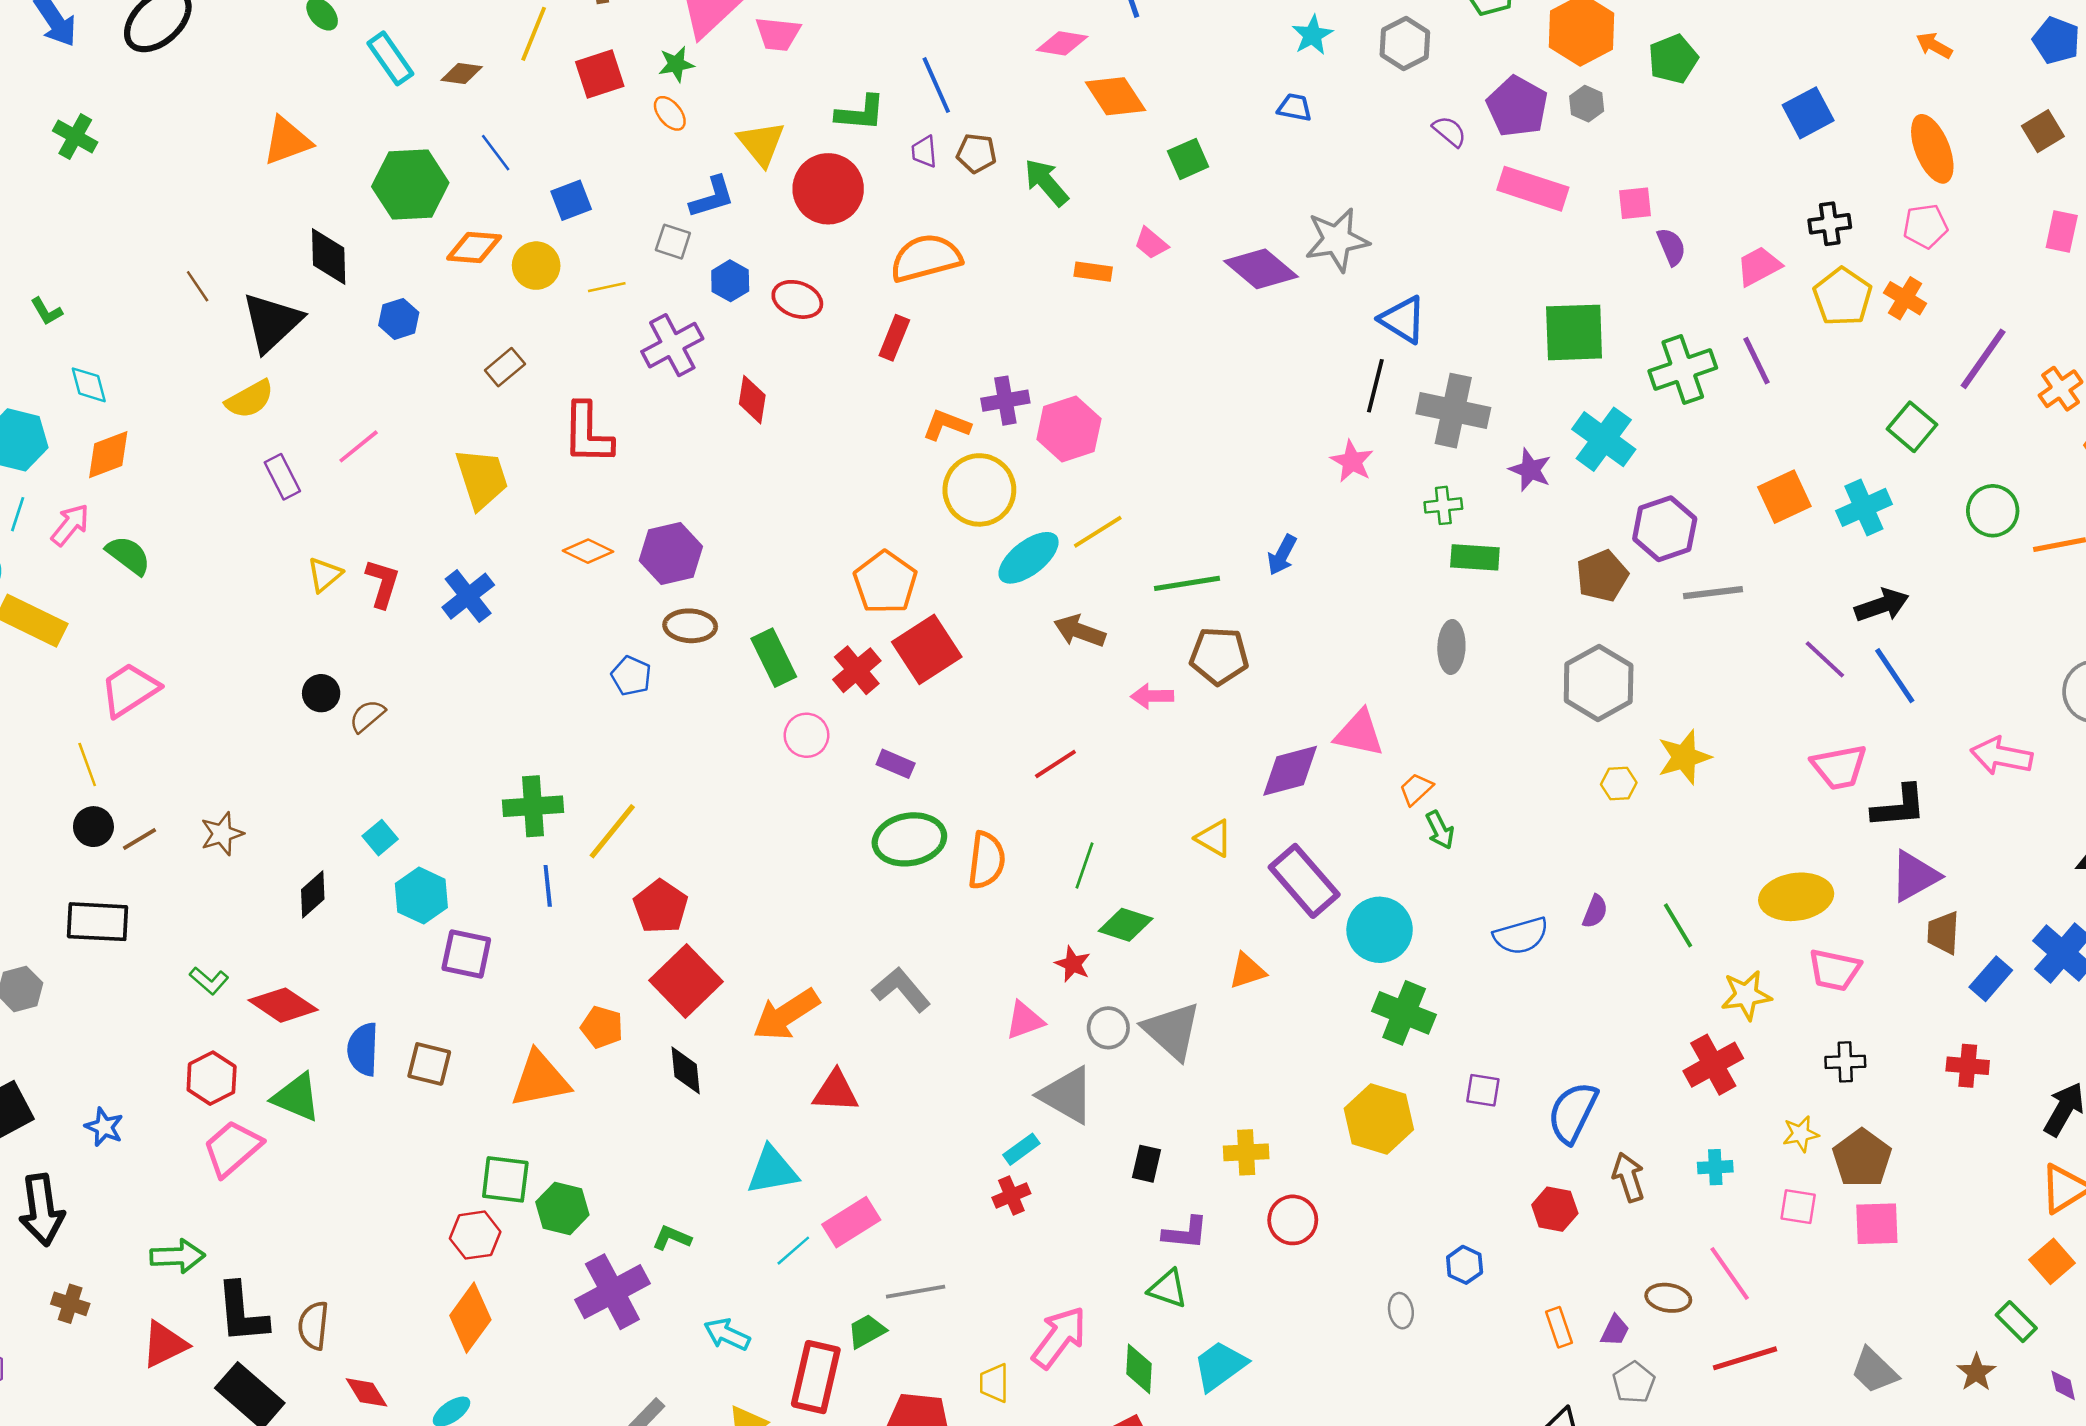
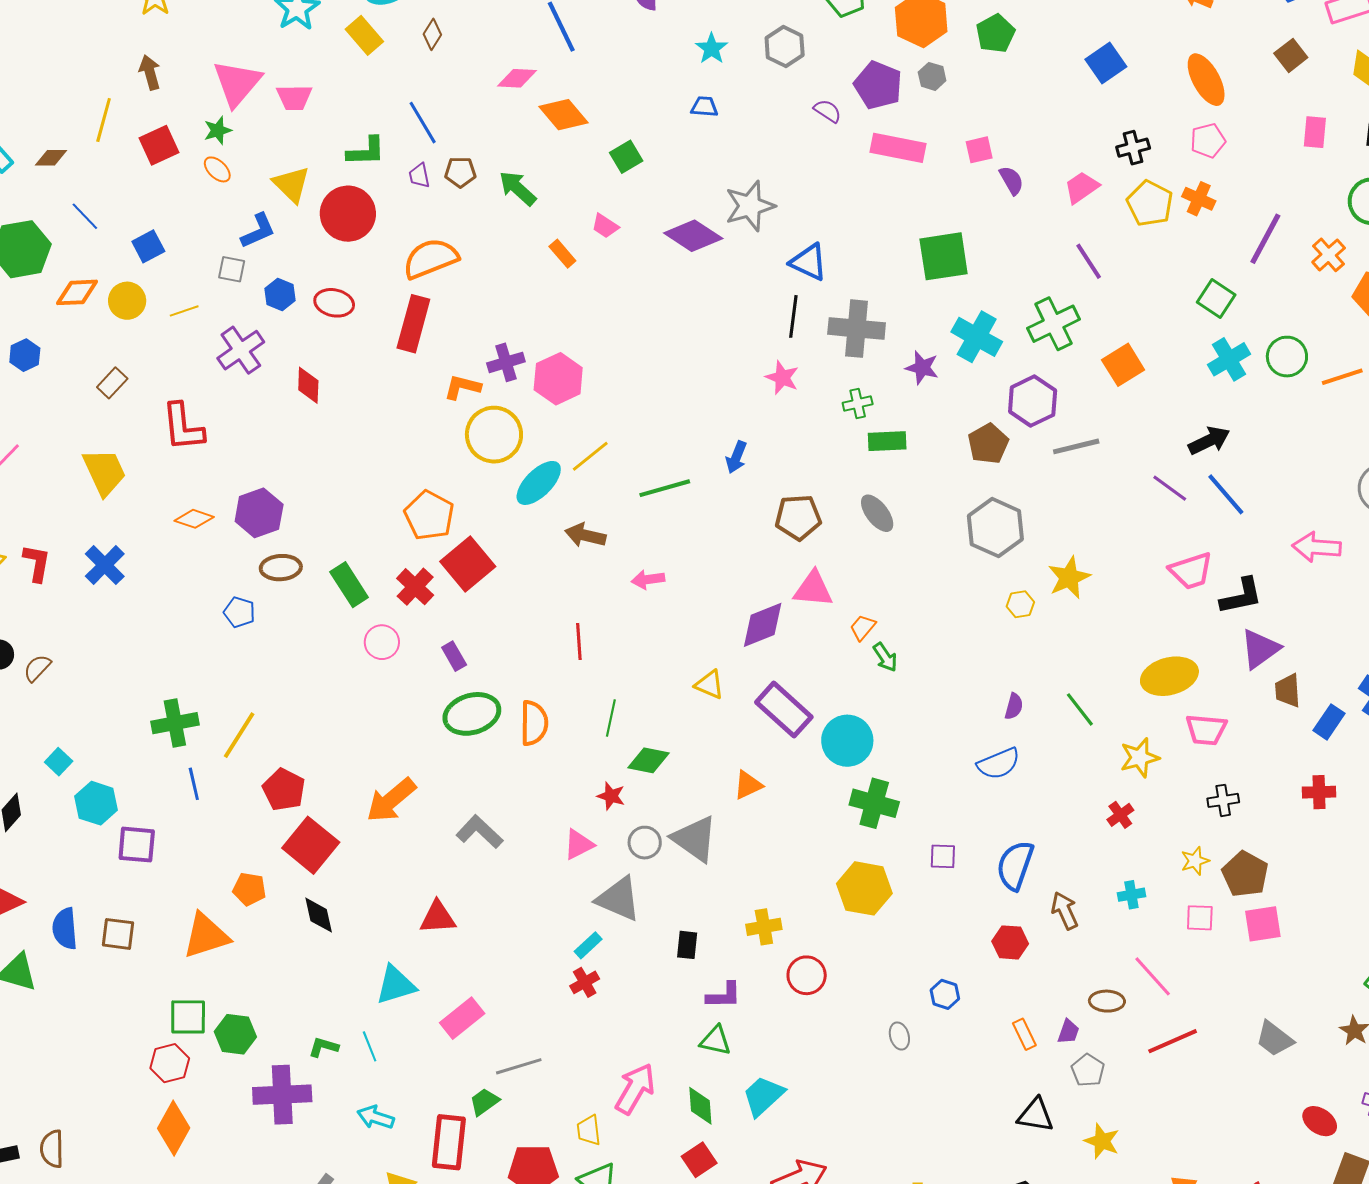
orange rectangle: (1093, 272) -> (562, 254), turned 48
red rectangle: (894, 338) -> (413, 324), size x1.6
green cross: (1683, 369) -> (1053, 324), moved
cyan cross: (1864, 507) -> (1229, 359), moved
gray ellipse: (1451, 647) -> (877, 513), turned -33
brown pentagon: (1219, 656) -> (798, 517), moved
purple rectangle: (896, 764) -> (454, 656), turned 44
red line: (1055, 764) -> (579, 641), turned -54
blue semicircle: (1521, 936) -> (999, 764), moved
orange arrow: (786, 1014) -> (391, 800), moved
red cross: (1713, 1065) -> (1120, 815), size x0.6
cyan line: (793, 1251) -> (370, 1046), moved, turned -64
purple cross: (612, 1292) -> (282, 1095), turned 32

